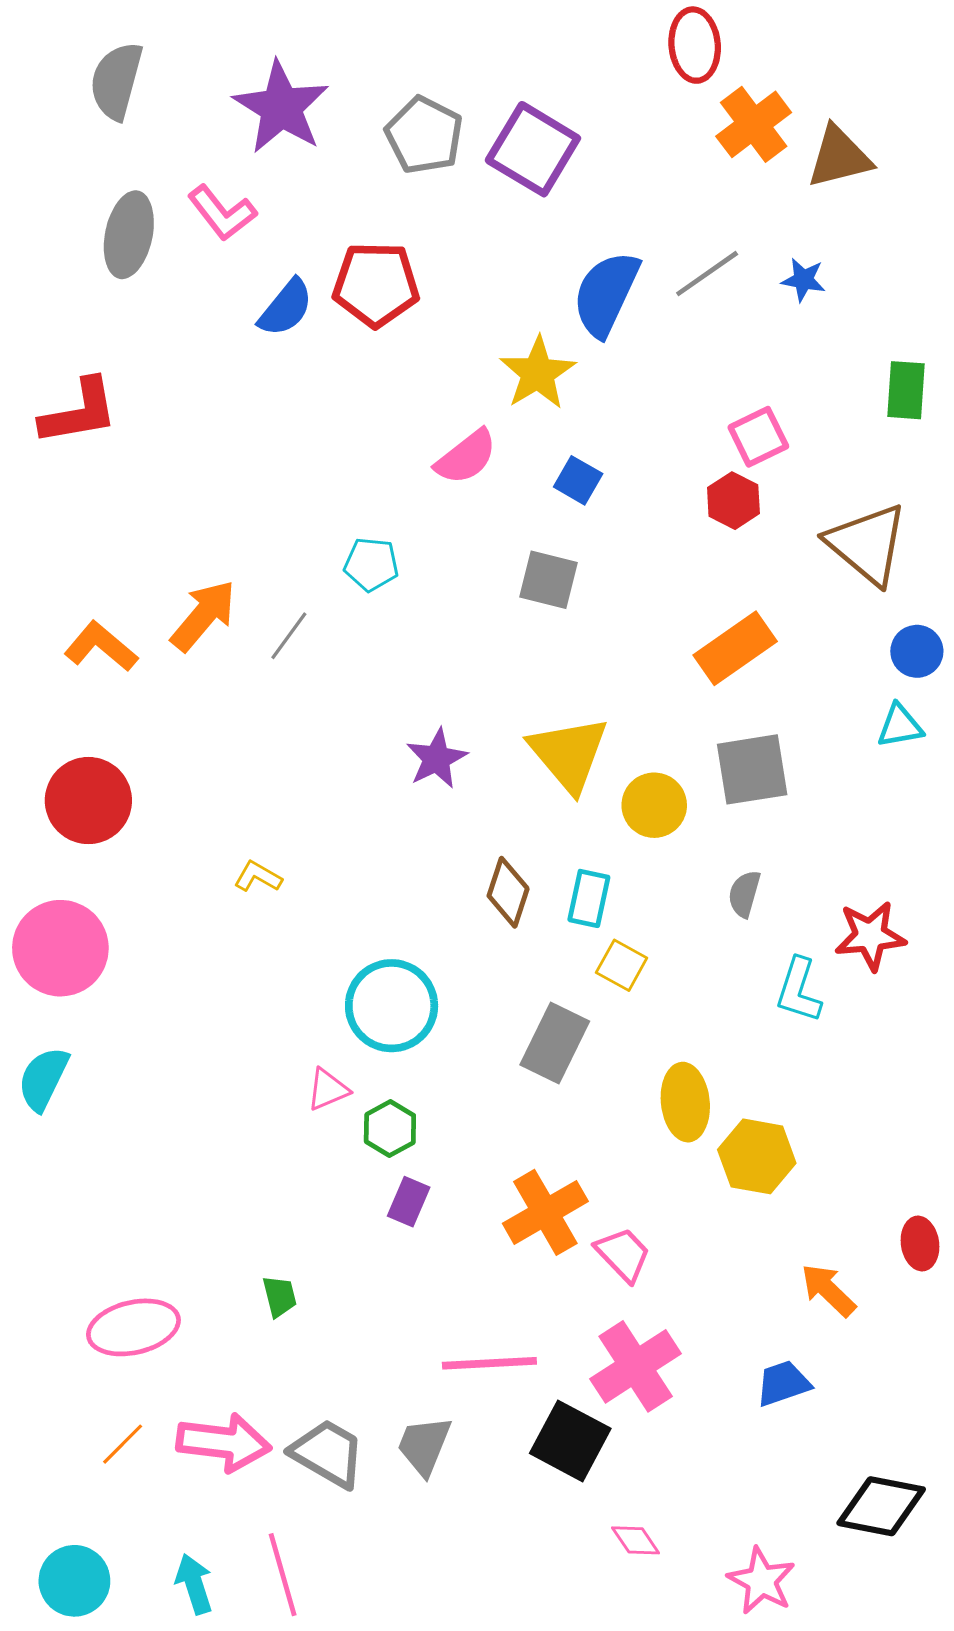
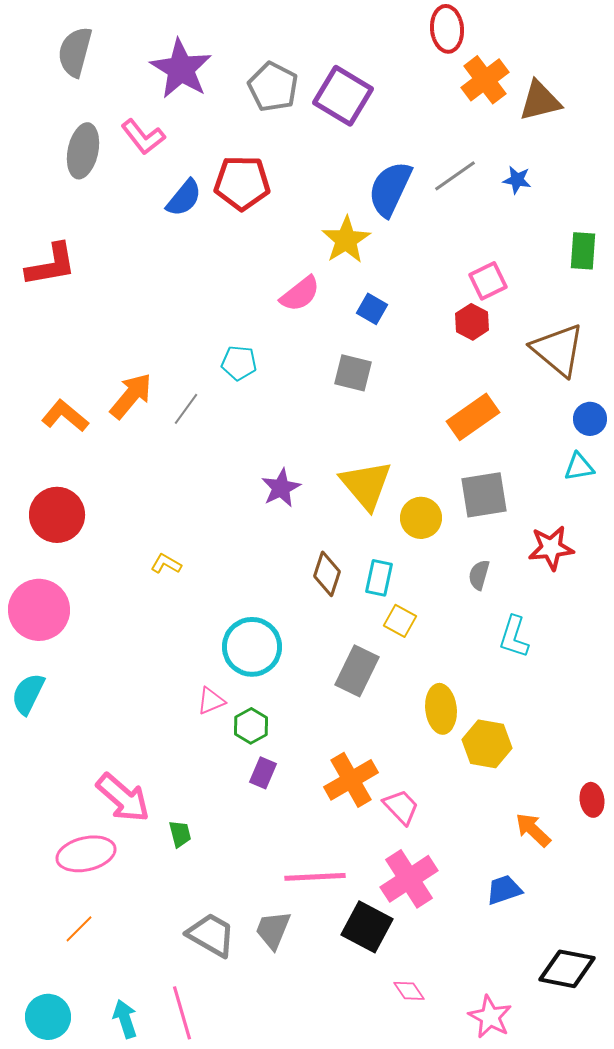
red star: (870, 936) -> (551, 548), moved
pink arrow: (224, 1442) -> (123, 798), moved, turned 34

